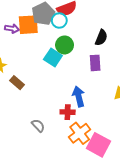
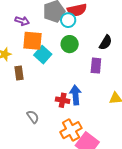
orange square: (28, 25) -> (33, 41), moved
cyan square: (53, 58) -> (43, 55), moved
brown rectangle: (17, 83) -> (19, 73), turned 32
red cross: (68, 112) -> (63, 100), moved

